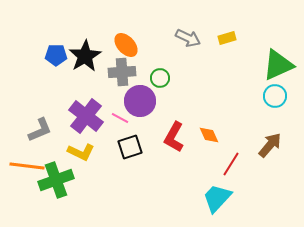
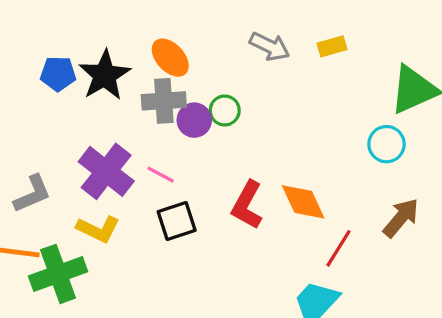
cyan circle: (275, 96) -> (387, 144), moved
purple circle: (140, 101) -> (194, 120), moved, size x0.7
orange diamond: (209, 135) -> (303, 202), size x1.4

